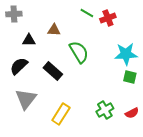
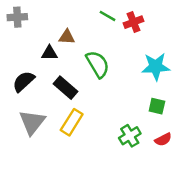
black triangle: (29, 40) -> (49, 53), moved
green square: (130, 77) -> (157, 106), moved
yellow rectangle: (61, 114) -> (72, 122), moved

